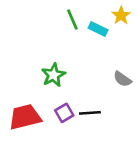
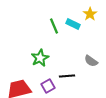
green line: (72, 20) -> (54, 26), moved
black line: (90, 113) -> (67, 76), moved

